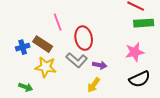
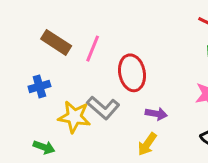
pink line: (58, 22) -> (93, 49), turned 42
brown rectangle: (43, 44) -> (56, 42), moved
gray L-shape: (77, 60) -> (103, 108), moved

